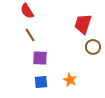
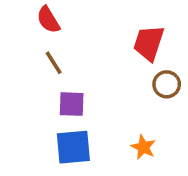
orange star: (70, 80) -> (143, 147), moved
blue square: (41, 82) -> (73, 147), size x1.5

